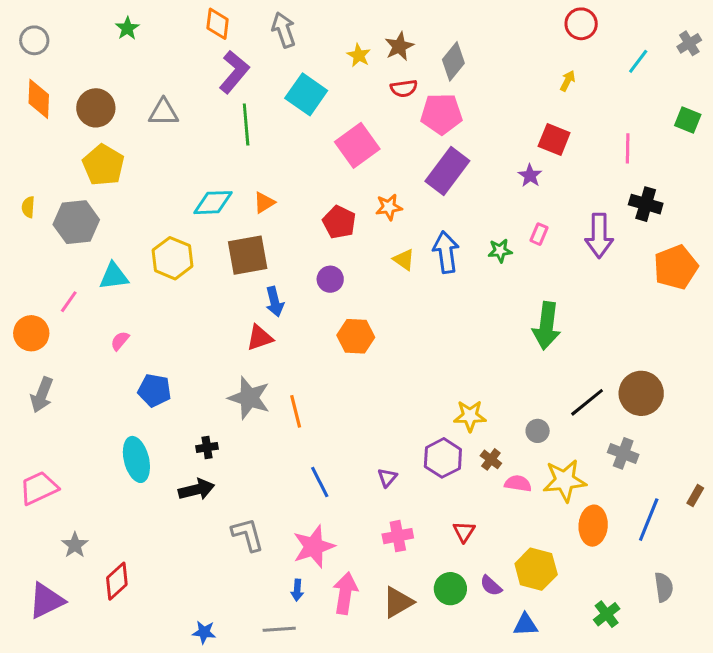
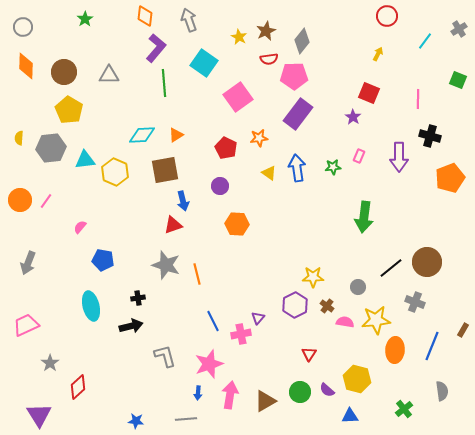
cyan triangle: (114, 276) -> (85, 160), moved
orange circle: (31, 333) -> (20, 200), moved
pink cross: (398, 536) -> (241, 334), moved
purple triangle: (46, 601) -> (39, 415), moved, turned -36

